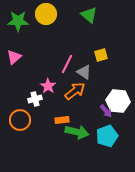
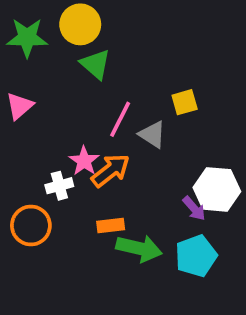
green triangle: (89, 15) -> (95, 64), moved
orange arrow: (75, 91) -> (111, 170), moved

